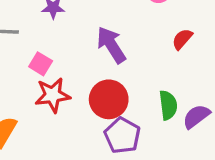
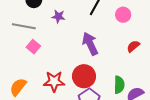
pink square: (41, 64) -> (33, 47), moved
red star: (53, 95) -> (54, 81), moved

